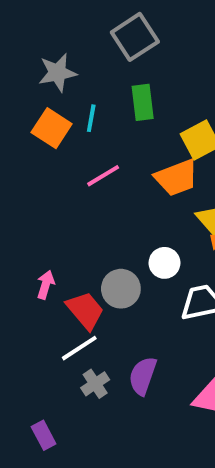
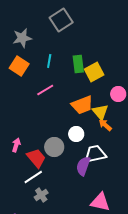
green rectangle: (143, 102) -> (78, 64), moved
cyan line: (91, 118) -> (49, 61), moved
orange trapezoid: (176, 178) -> (82, 105), moved
purple semicircle: (143, 376) -> (83, 166), moved

